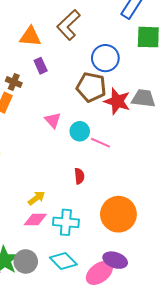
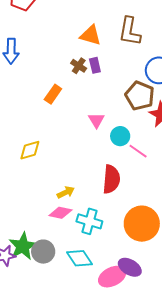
brown L-shape: (68, 25) -> (130, 31), turned -48
brown cross: (14, 82) -> (79, 66), moved
red semicircle: (79, 176) -> (111, 179), size x1.8

